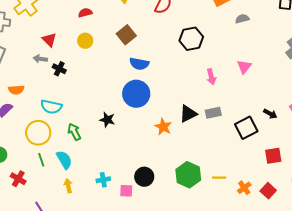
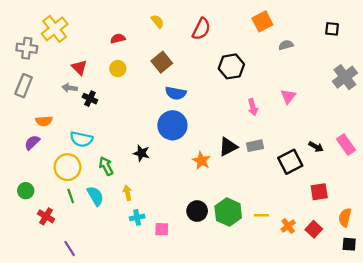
black circle: (144, 177) -> (197, 211), moved
yellow arrow: (68, 186) -> (127, 193), moved

